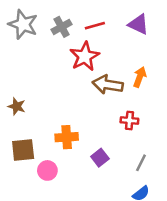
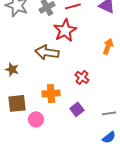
brown arrow: (108, 85) -> (47, 52), moved
red cross: (129, 120) -> (82, 77), moved, turned 32
gray line: (141, 163) -> (109, 113), turned 56

